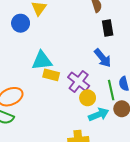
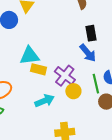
black rectangle: (108, 28) -> (91, 33), moved
cyan arrow: (99, 114) -> (45, 101), moved

